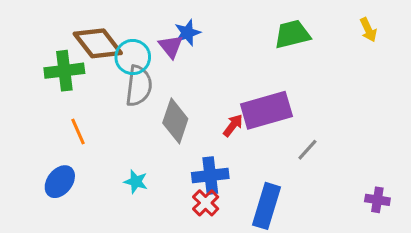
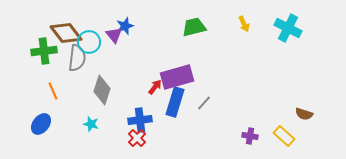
gray semicircle: (139, 86) -> (77, 58), moved
gray diamond: (175, 121) -> (102, 90), moved
blue rectangle: (266, 206) -> (175, 102), moved

